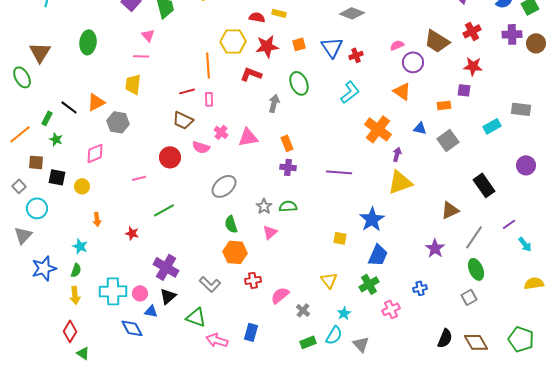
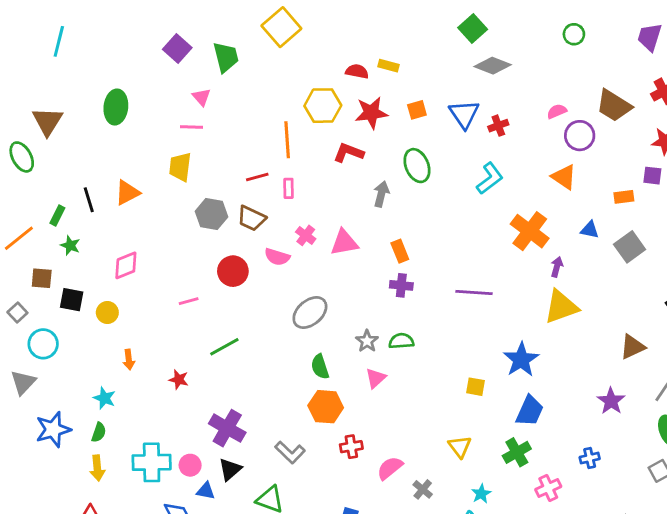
black line: (69, 107) -> (89, 200), turned 36
gray hexagon: (118, 122) -> (212, 214), moved

